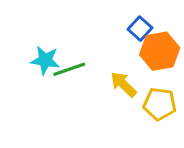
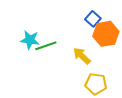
yellow pentagon: (160, 104) -> (96, 84), moved

